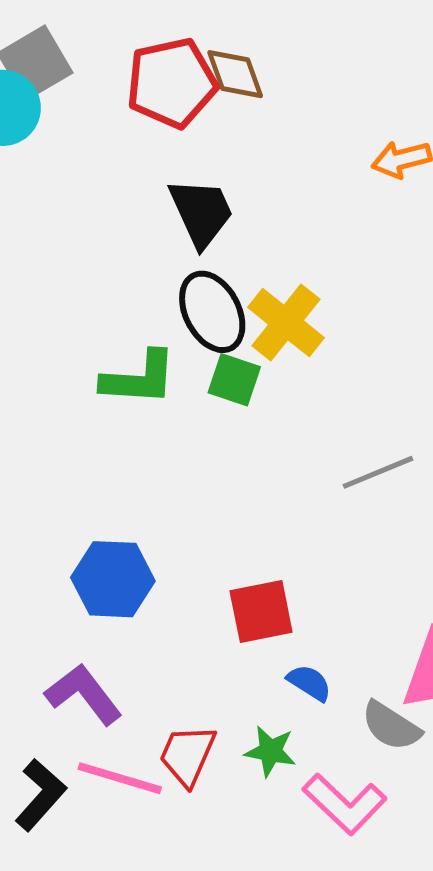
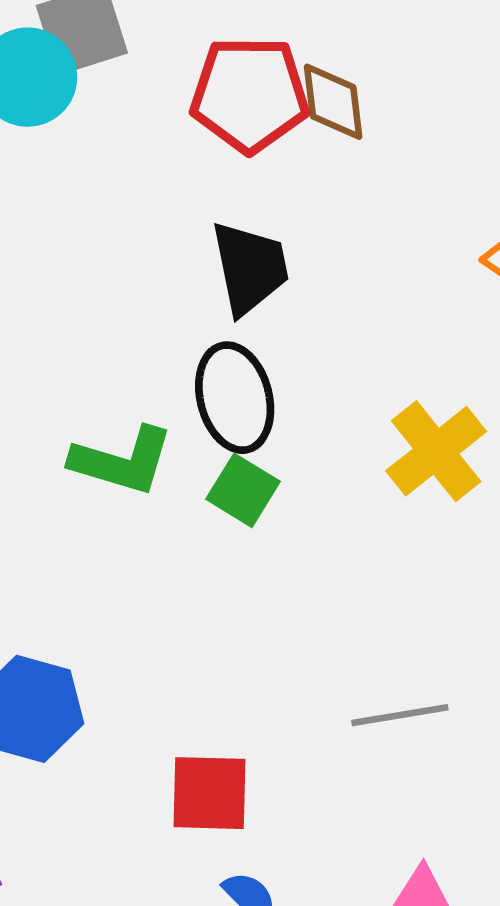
yellow cross: (286, 323) -> (436, 451), moved
gray line: (378, 472) -> (400, 715), moved

